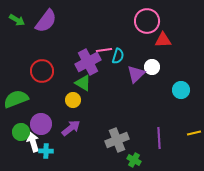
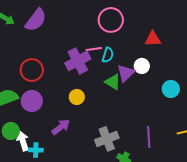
pink circle: (147, 21) -> (111, 20), moved
green triangle: (83, 83) -> (113, 82), moved
yellow circle: (73, 100) -> (77, 97), moved
purple circle: (41, 124) -> (32, 101), moved

